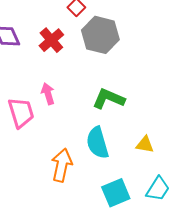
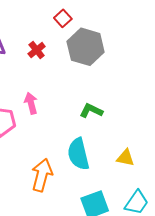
red cross: (51, 40) -> (37, 50), size x0.7
green L-shape: (109, 99) -> (91, 111), size x0.7

